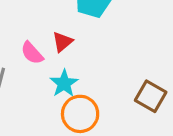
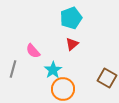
red triangle: (62, 42) -> (72, 44), moved

